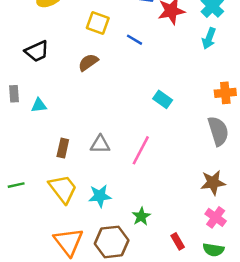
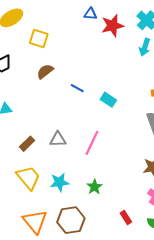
yellow square: (98, 23) -> (39, 39), moved
blue line: (134, 40) -> (77, 88), moved
brown rectangle: (63, 148) -> (27, 144), turned 35
green star: (141, 216) -> (94, 187), moved

